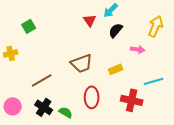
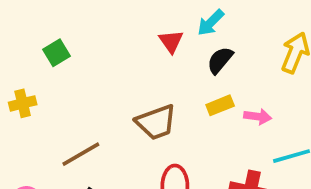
pink arrow: (138, 49) -> (258, 117), moved
yellow rectangle: (116, 69) -> (220, 105), moved

